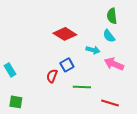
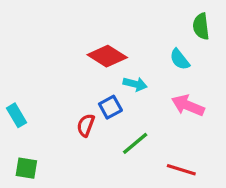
green semicircle: (112, 16) -> (201, 26), moved
cyan arrow: (93, 50) -> (135, 84), moved
green line: (82, 87) -> (135, 143), turned -42

